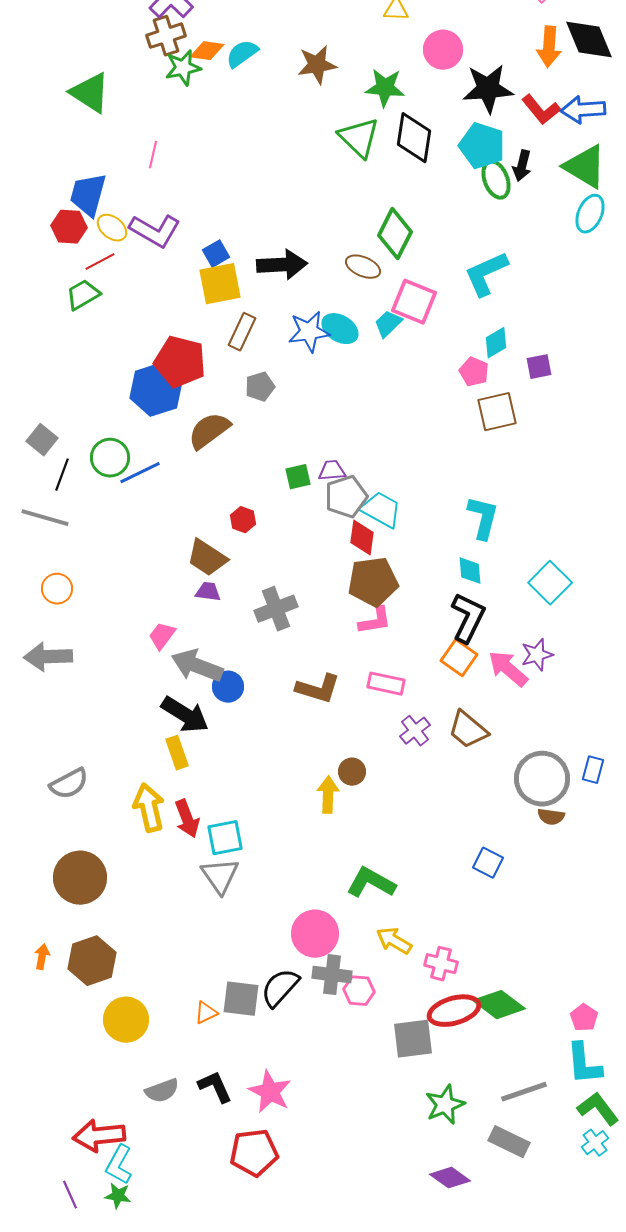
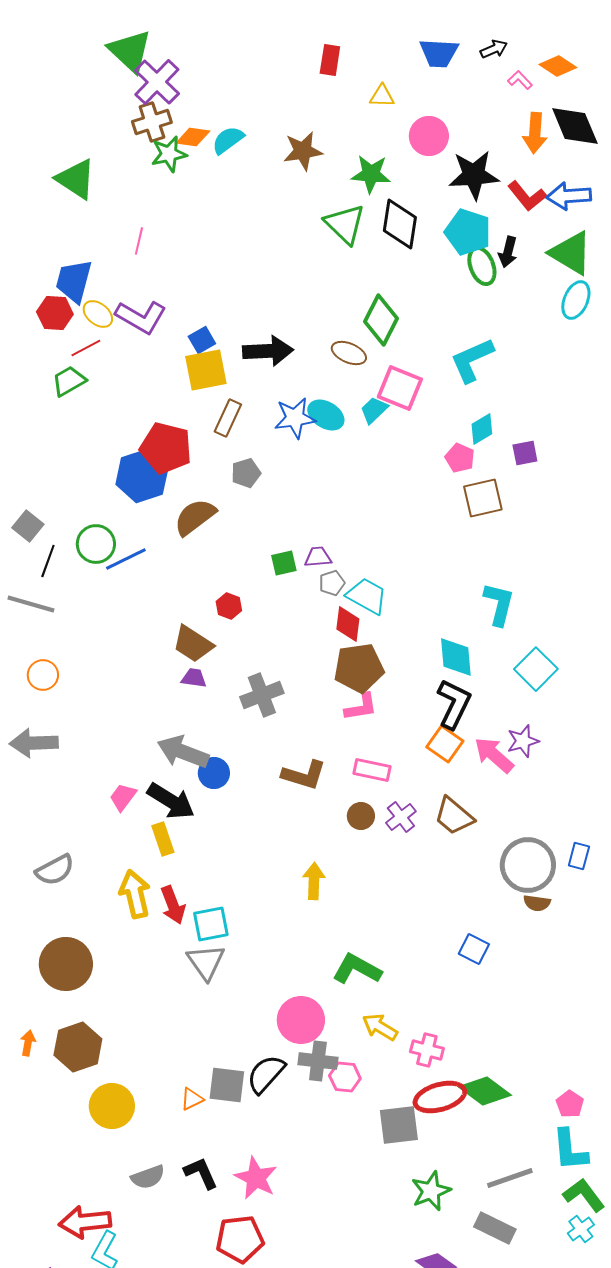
gray pentagon: (346, 497) -> (332, 583), size x0.6
cyan L-shape: (483, 518) -> (499, 604), moved
cyan diamond: (470, 571) -> (456, 657), size x1.4
pink trapezoid: (162, 636) -> (123, 797), moved
brown circle: (352, 772) -> (361, 816), moved

